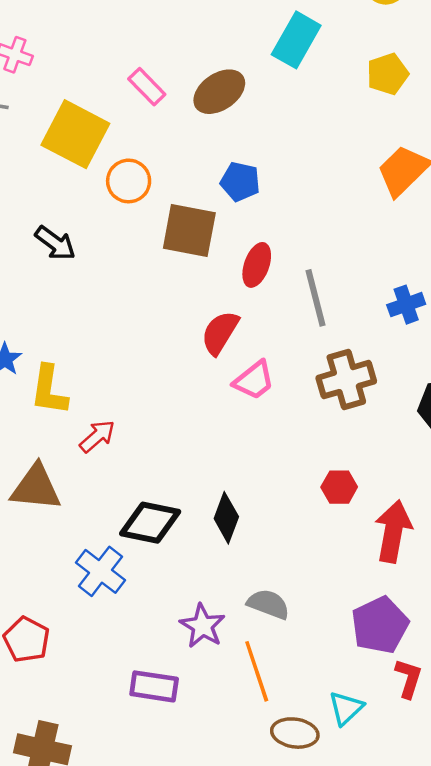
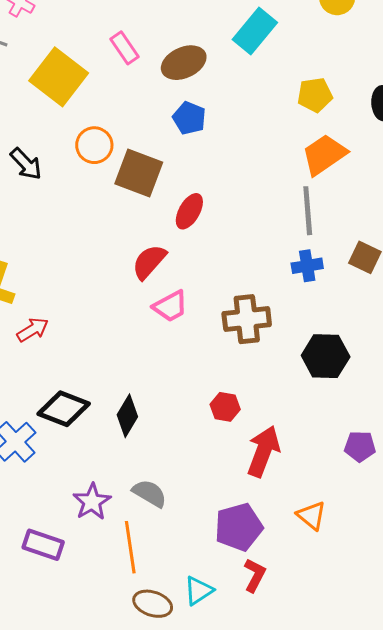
yellow pentagon: (388, 74) -> (315, 95), moved
orange circle: (129, 181) -> (94, 145), moved
blue pentagon: (240, 182) -> (189, 118), moved
gray line: (316, 298) -> (308, 211), moved

